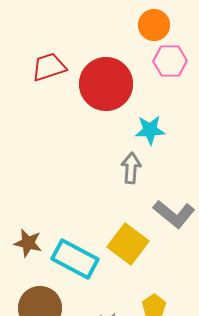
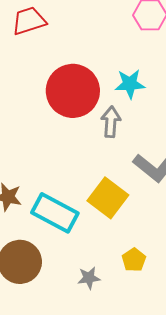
red circle: (106, 84) -> (73, 91), moved

